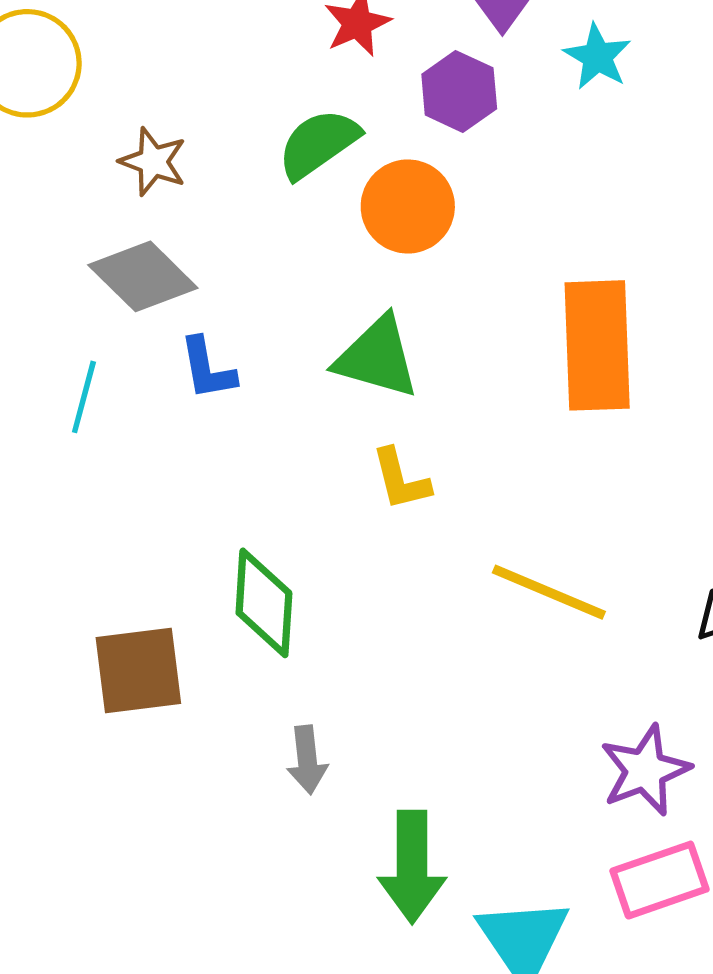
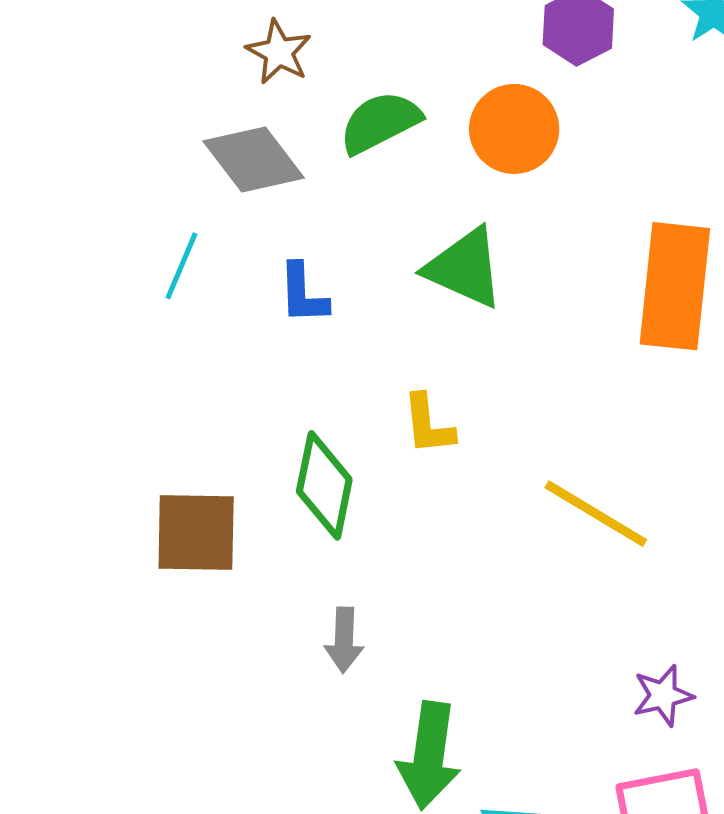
green semicircle: (318, 144) -> (380, 122), moved
blue L-shape: (207, 369) -> (303, 294), moved
yellow L-shape: (401, 479) -> (428, 425), moved
purple star: (645, 770) -> (663, 695), size x0.7

